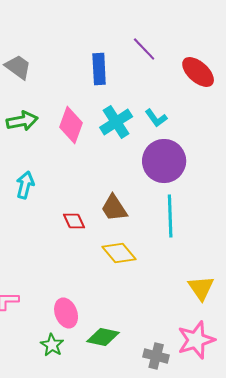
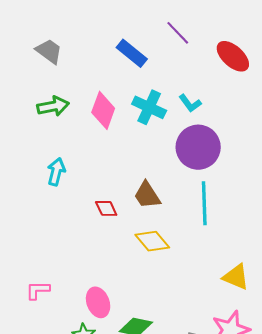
blue rectangle: (99, 69) -> (132, 53), turned -48
cyan cross: (116, 122) -> (149, 107), turned -32
yellow triangle: (201, 288) -> (236, 277), turned -32

